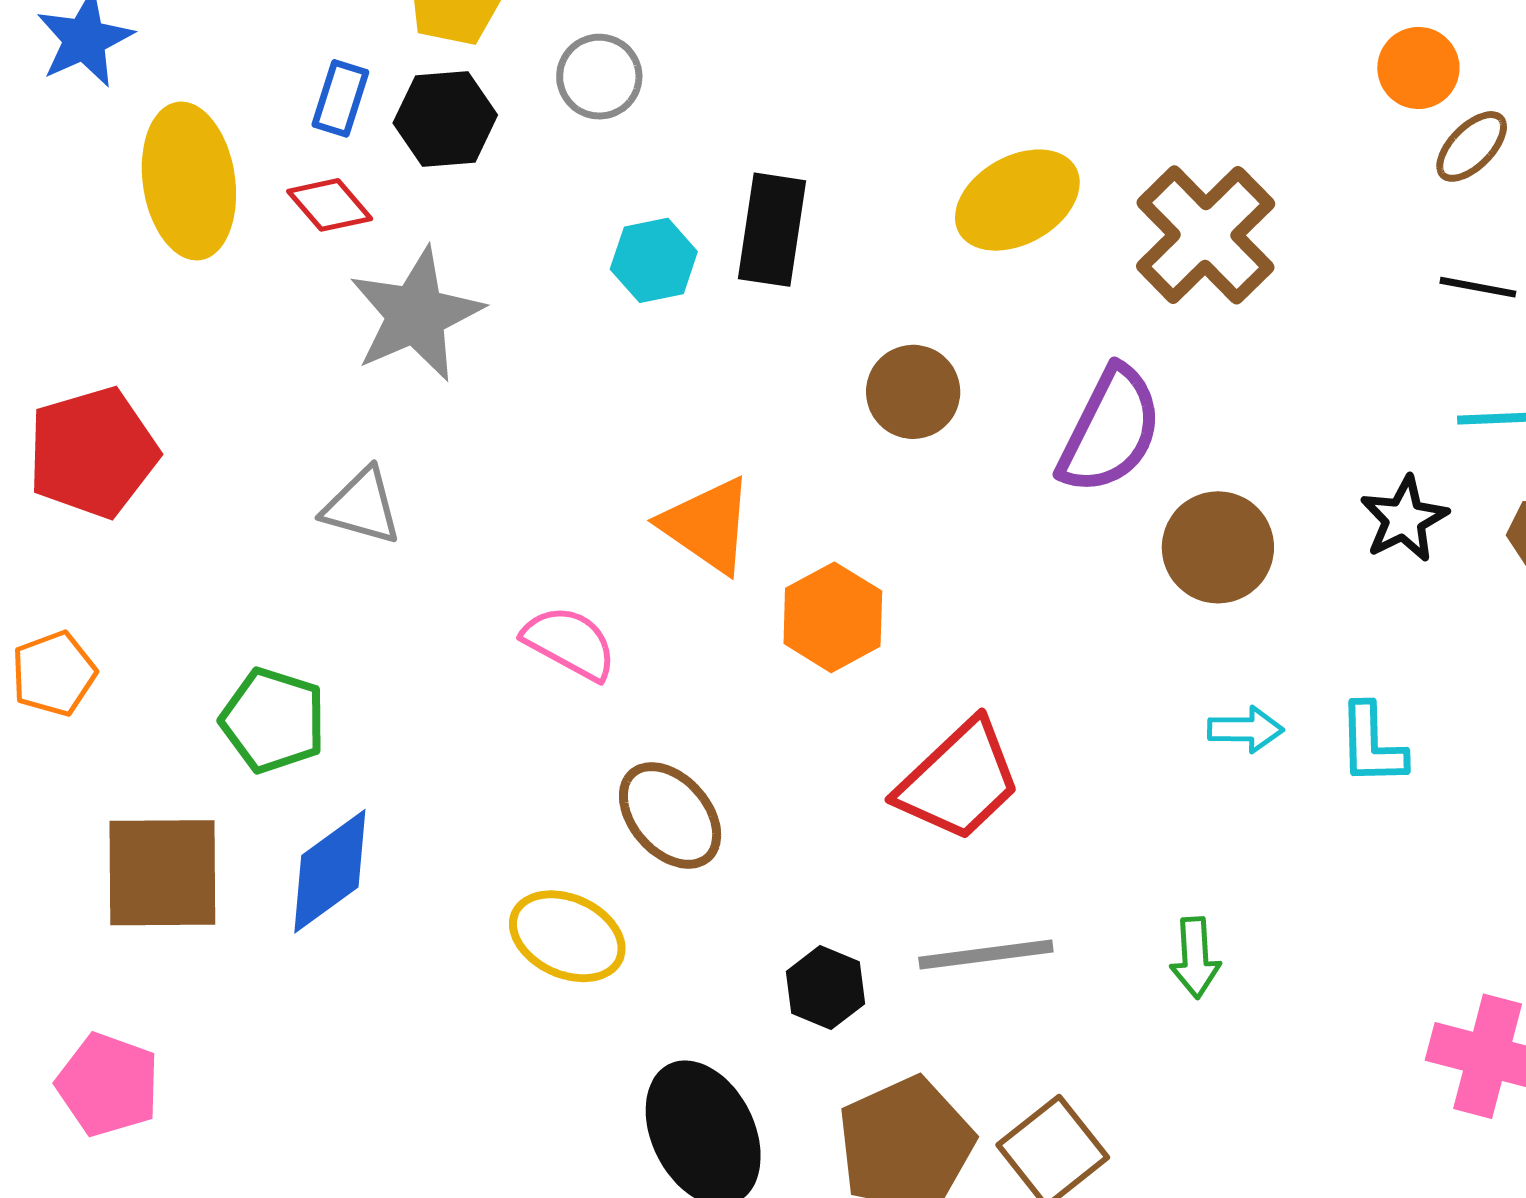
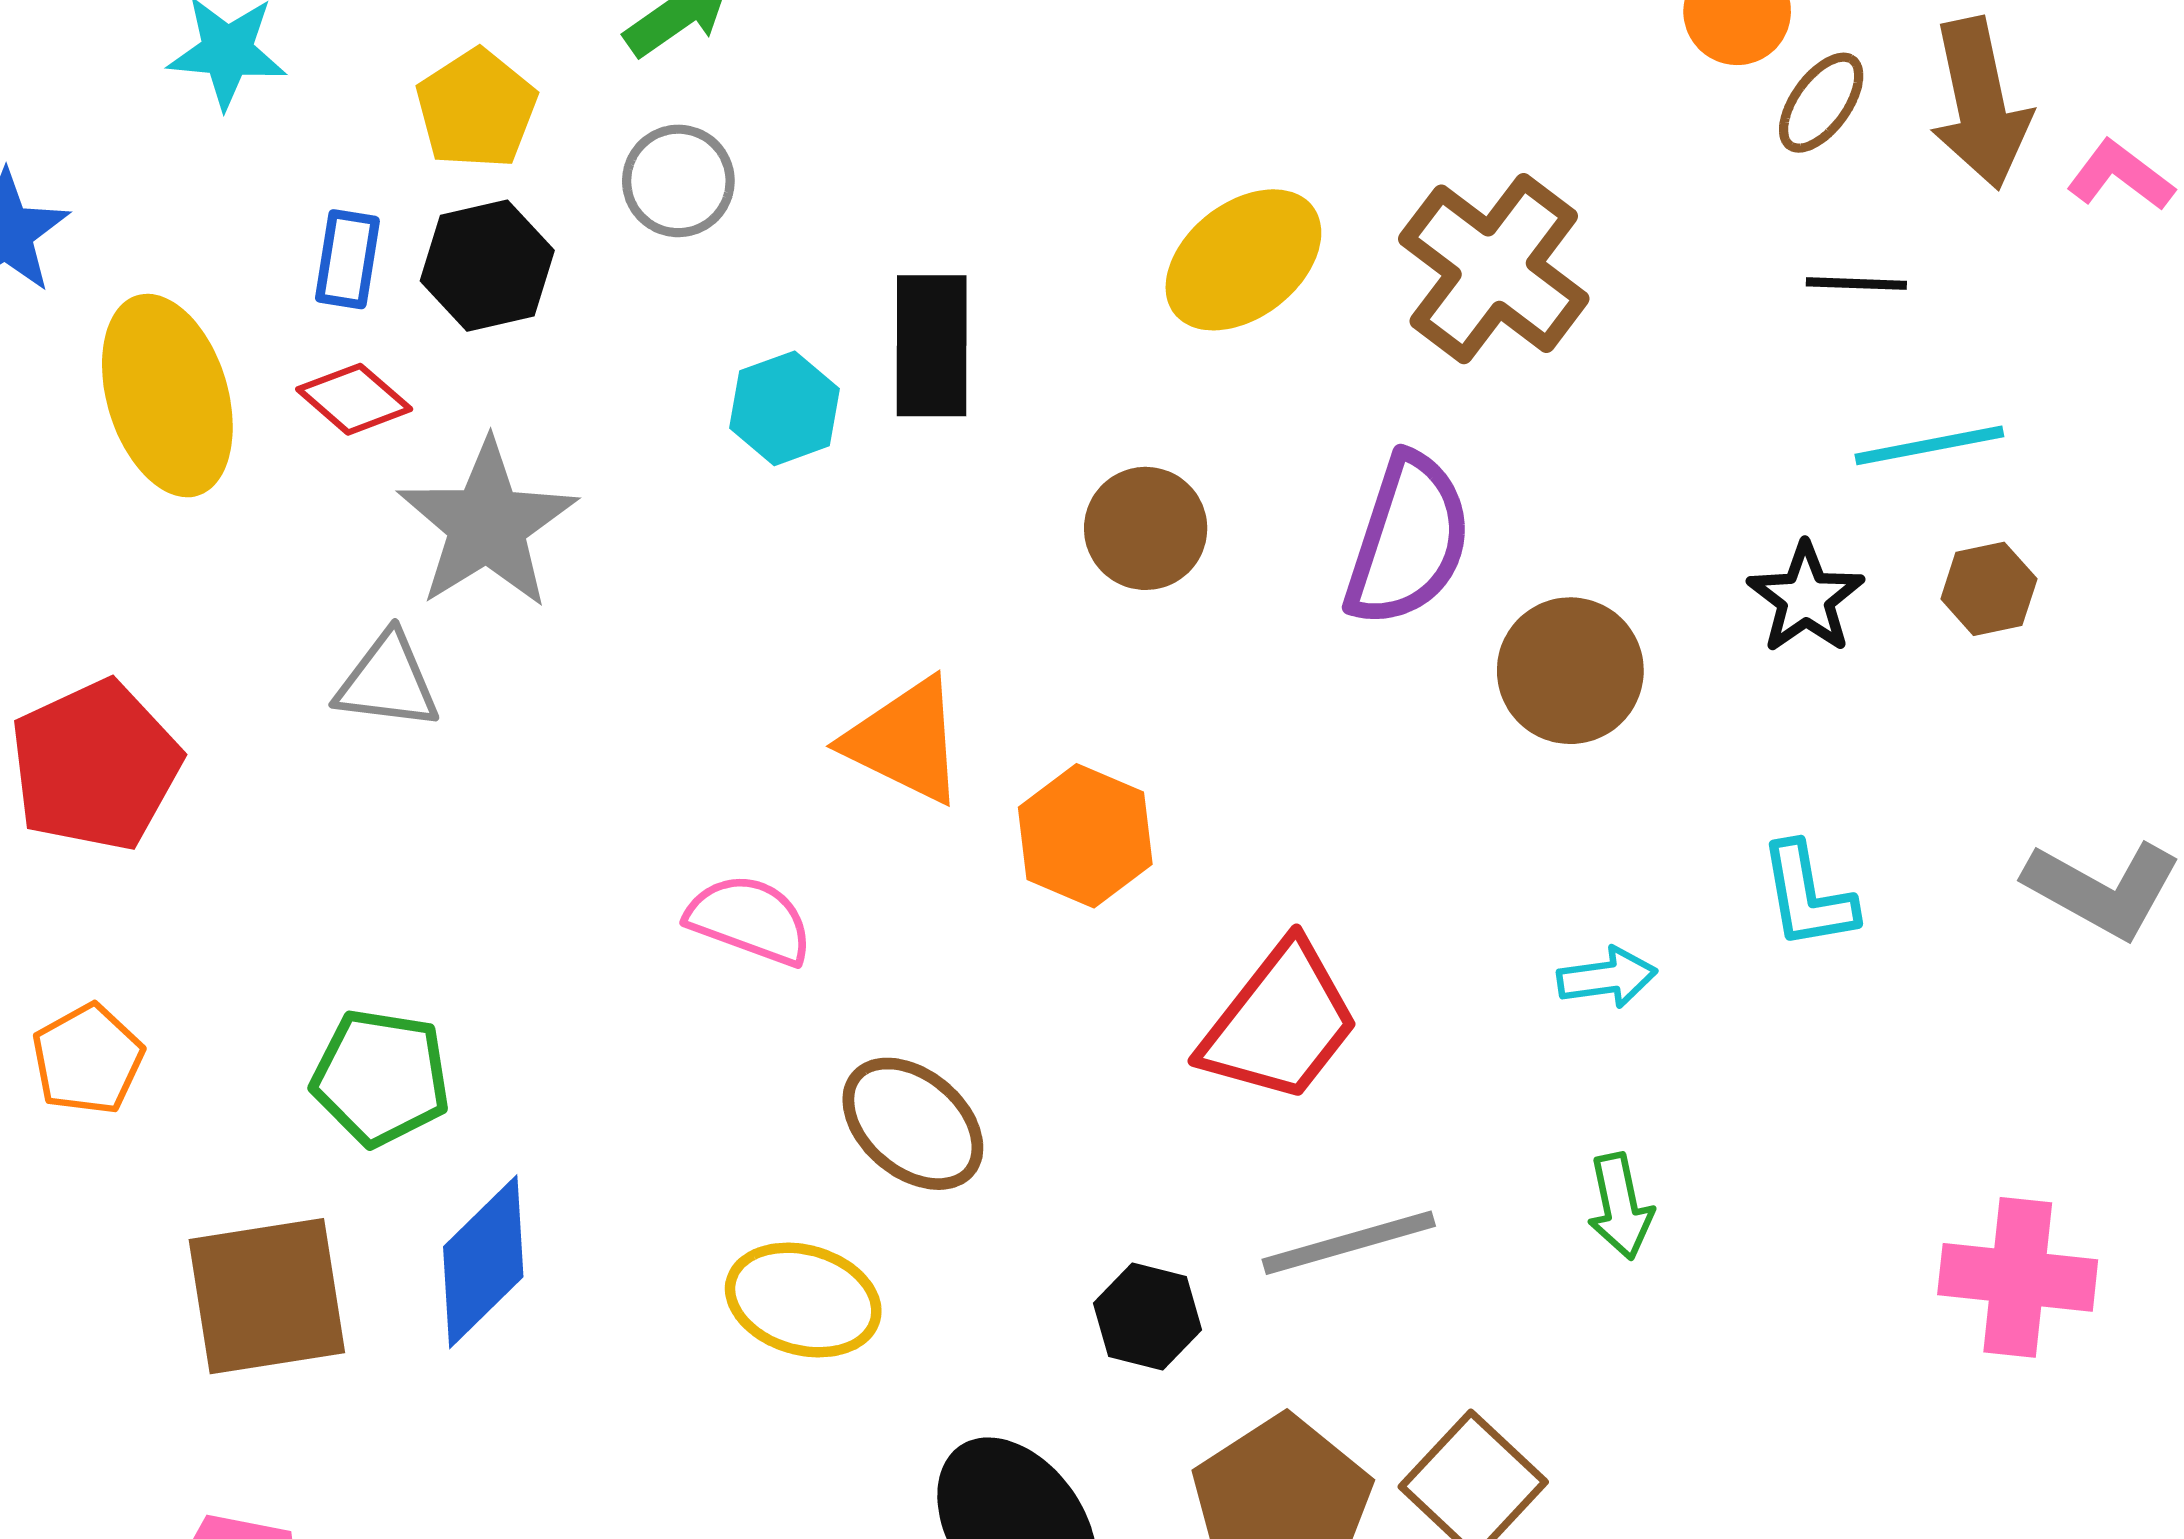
gray triangle: (362, 507) -> (388, 681), moved
cyan arrow: (1246, 729) -> (1607, 978), moved

